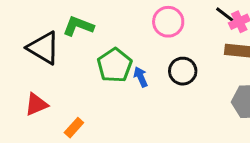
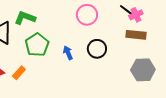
green pentagon: (115, 65) -> (37, 45), moved
orange rectangle: (74, 128) -> (19, 73), moved

